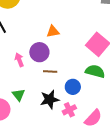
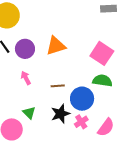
orange triangle: (53, 31) -> (56, 46), size x1.5
purple circle: (39, 52) -> (25, 49), moved
blue circle: (73, 87) -> (82, 99), size x1.5

